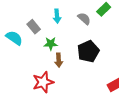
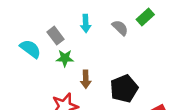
green star: (51, 44) -> (65, 58), moved
black pentagon: (88, 51) -> (124, 89), moved

